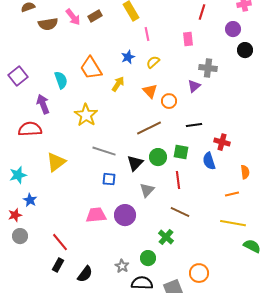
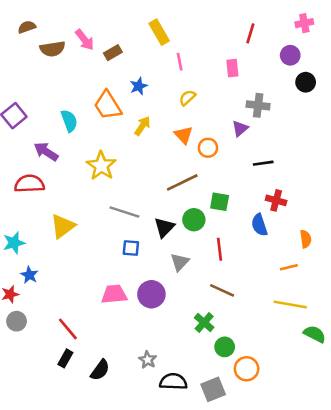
brown rectangle: (95, 16) -> (113, 53), moved
blue star: (128, 57) -> (139, 86), moved
purple arrow: (43, 104) -> (46, 152), turned -36
black line: (194, 125) -> (263, 163), moved
green square: (181, 152) -> (220, 202), moved
green circle: (148, 258) -> (225, 347), moved

